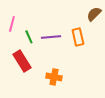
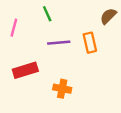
green line: (29, 37) -> (47, 14), moved
red rectangle: (22, 61) -> (25, 70), turned -75

